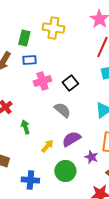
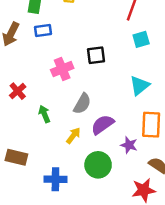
pink cross: (42, 81) -> (62, 69), moved
black square: (70, 83) -> (96, 55), turned 35
gray semicircle: (62, 110) -> (82, 104), moved, turned 84

